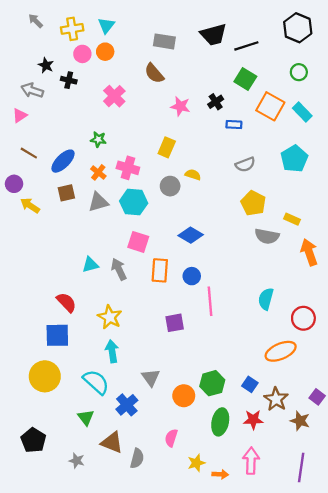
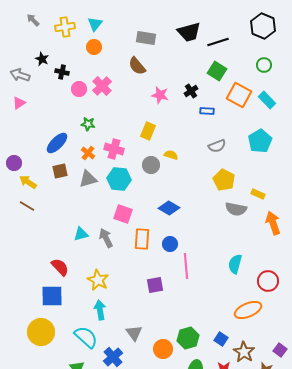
pink circle: (82, 54) -> (79, 89), moved
gray arrow: (32, 90) -> (20, 75), moved
brown line: (29, 153) -> (27, 206), moved

